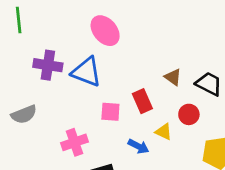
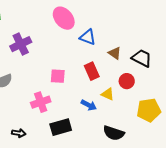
purple cross: (48, 65) -> (21, 44), turned -35
blue triangle: (86, 72) -> (88, 37), moved, size x0.7
pink square: (110, 112) -> (58, 76), moved

